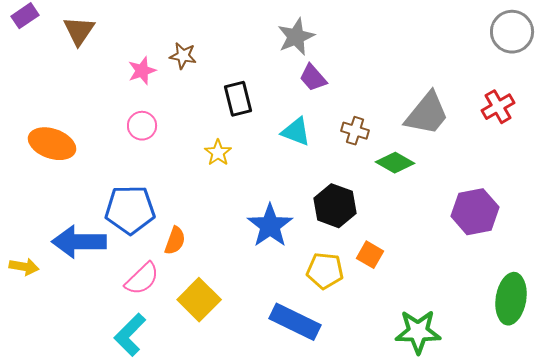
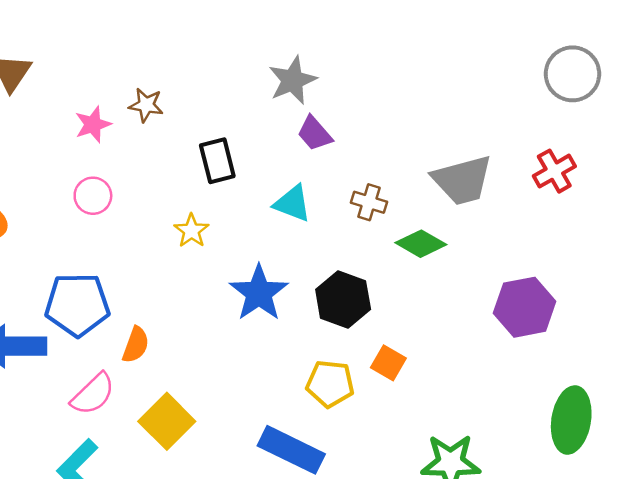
gray trapezoid: (427, 114) -> (462, 180), turned 36
blue star: (270, 226) -> (259, 293), moved

